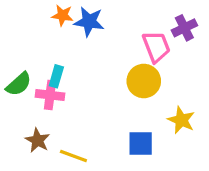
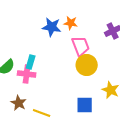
orange star: (63, 15) -> (71, 23), moved
pink trapezoid: (156, 47) -> (81, 46), moved

